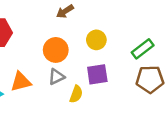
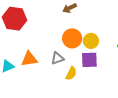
yellow circle: (96, 40) -> (91, 41), moved
orange circle: (56, 50) -> (72, 38), moved

